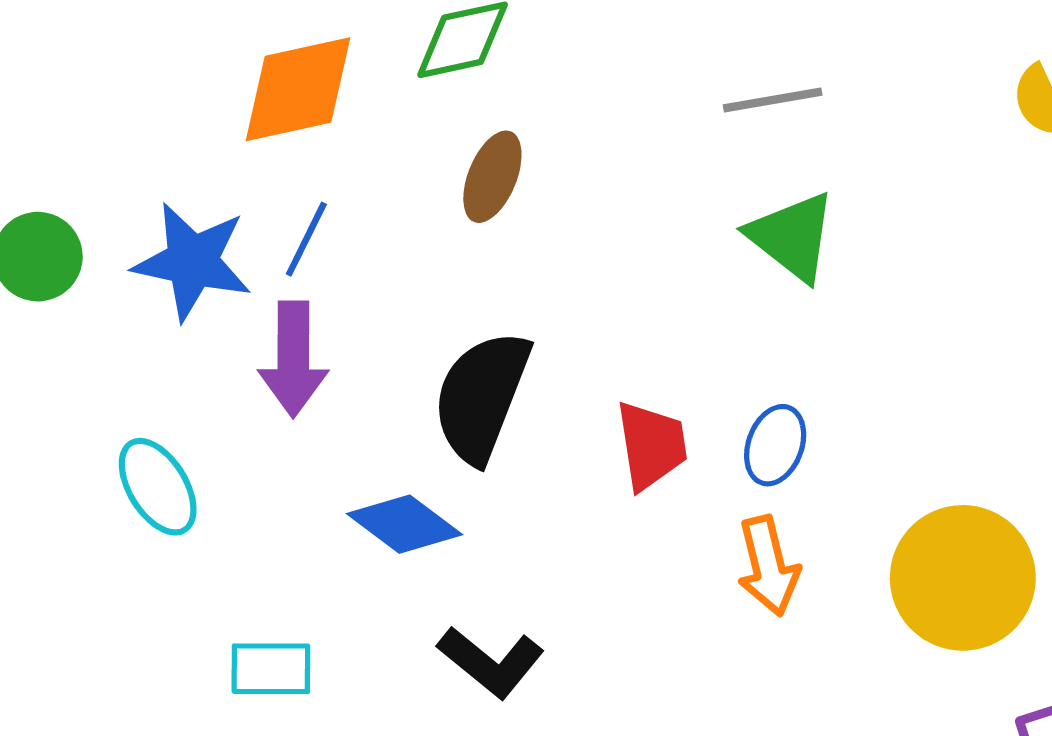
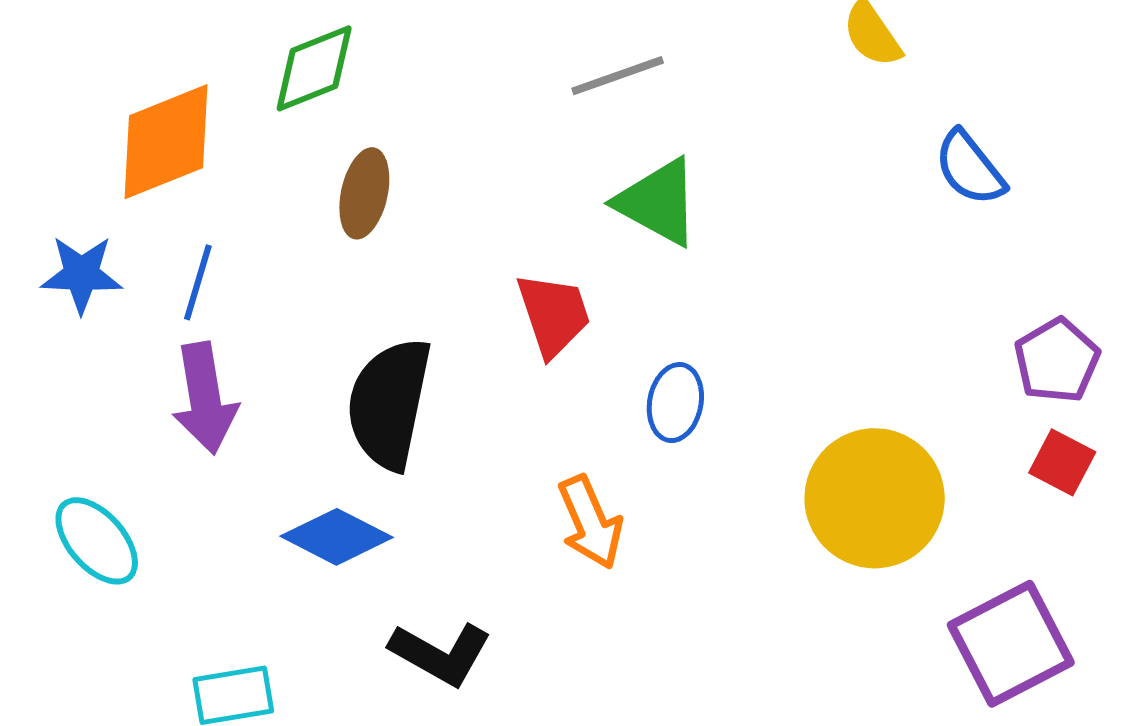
blue star: (192, 261) -> (81, 274), moved, size x0.7
red trapezoid: (651, 445) -> (554, 315), moved
orange arrow: (768, 566) -> (590, 522), moved

